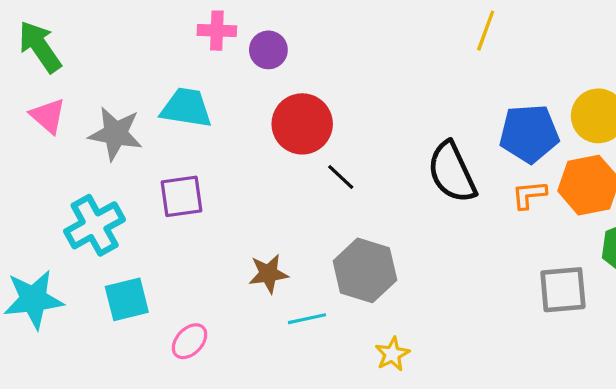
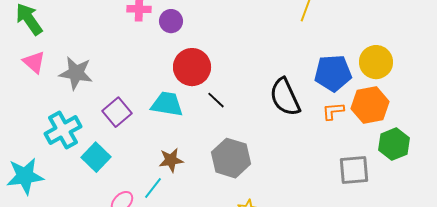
cyan trapezoid: (186, 108) -> (167, 104), moved
purple square: (181, 196) -> (117, 112), turned -32
cyan square: (127, 299) -> (96, 157), moved, turned -32
cyan line: (307, 319) -> (153, 188), moved, turned -40

